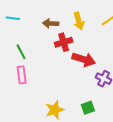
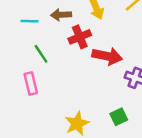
cyan line: (13, 18) -> (29, 21), moved
green line: (21, 52) -> (41, 54), moved

